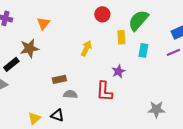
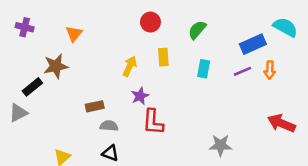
green semicircle: (138, 20) -> (197, 30), size x0.7
yellow rectangle: (121, 37) -> (163, 57), moved
purple star: (118, 71) -> (140, 96), moved
black triangle: (57, 115) -> (110, 153), moved

